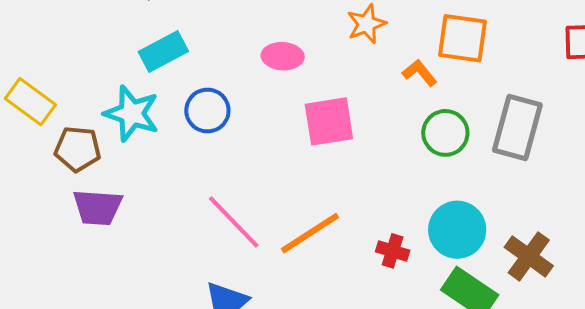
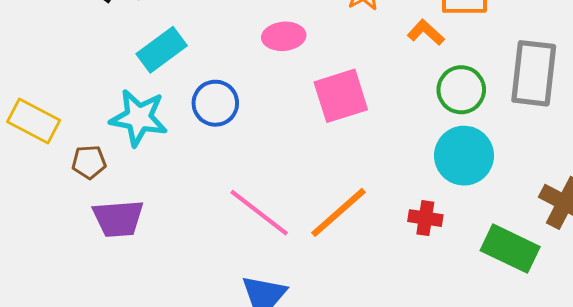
brown pentagon: (78, 149) -> (89, 162), size x0.7
cyan circle: (457, 230) -> (464, 156), moved

